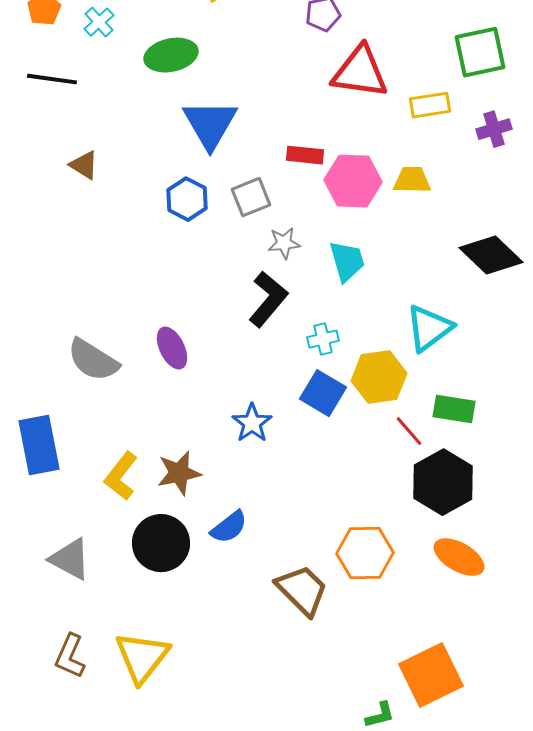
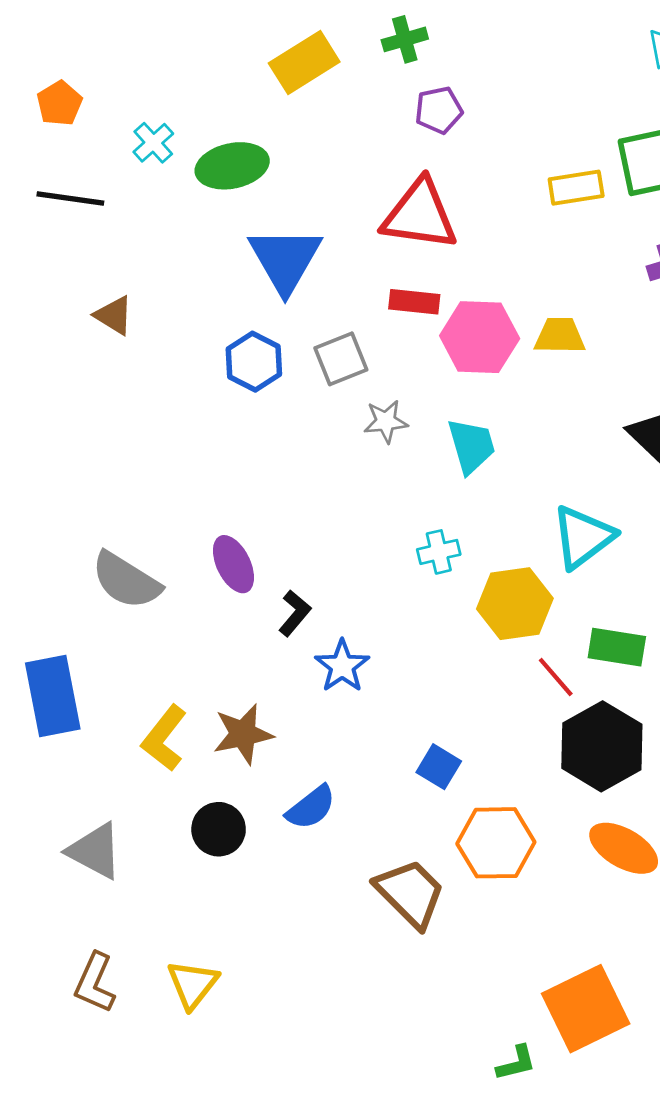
cyan cross: (99, 22) -> (153, 143), moved
red triangle: (360, 72) -> (420, 215), moved
yellow rectangle: (430, 105) -> (576, 188), moved
black L-shape: (268, 299) -> (295, 613), moved, size x0.6
blue square: (323, 393) -> (439, 767), moved, size x0.7
black circle: (161, 543) -> (219, 829), size x0.7
yellow triangle: (142, 657) -> (193, 984), size x0.7

